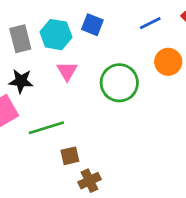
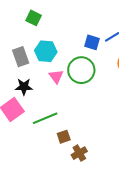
blue square: (92, 25) -> (92, 42), moved
green circle: (119, 83) -> (81, 70), moved

